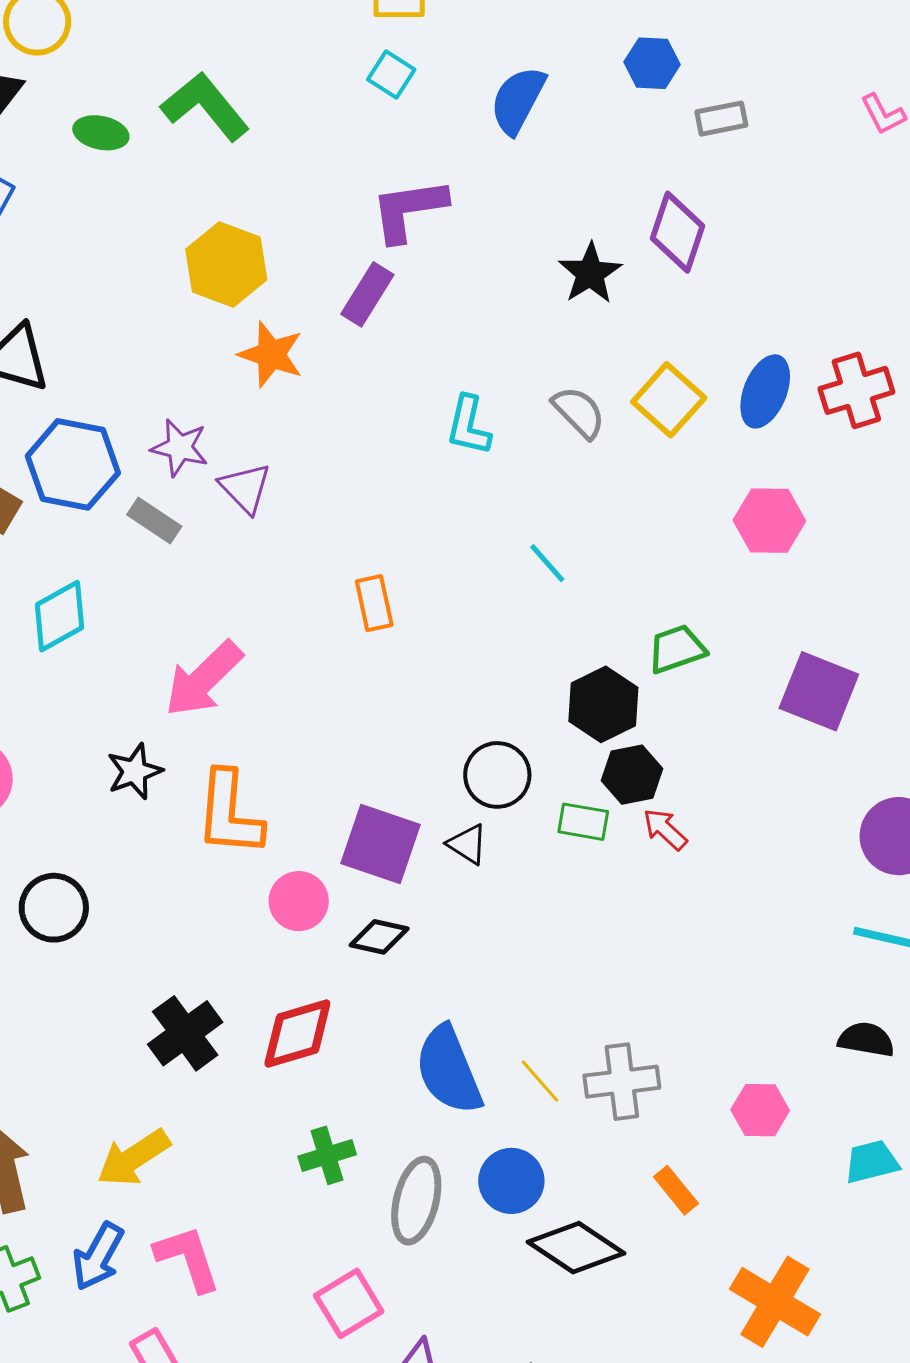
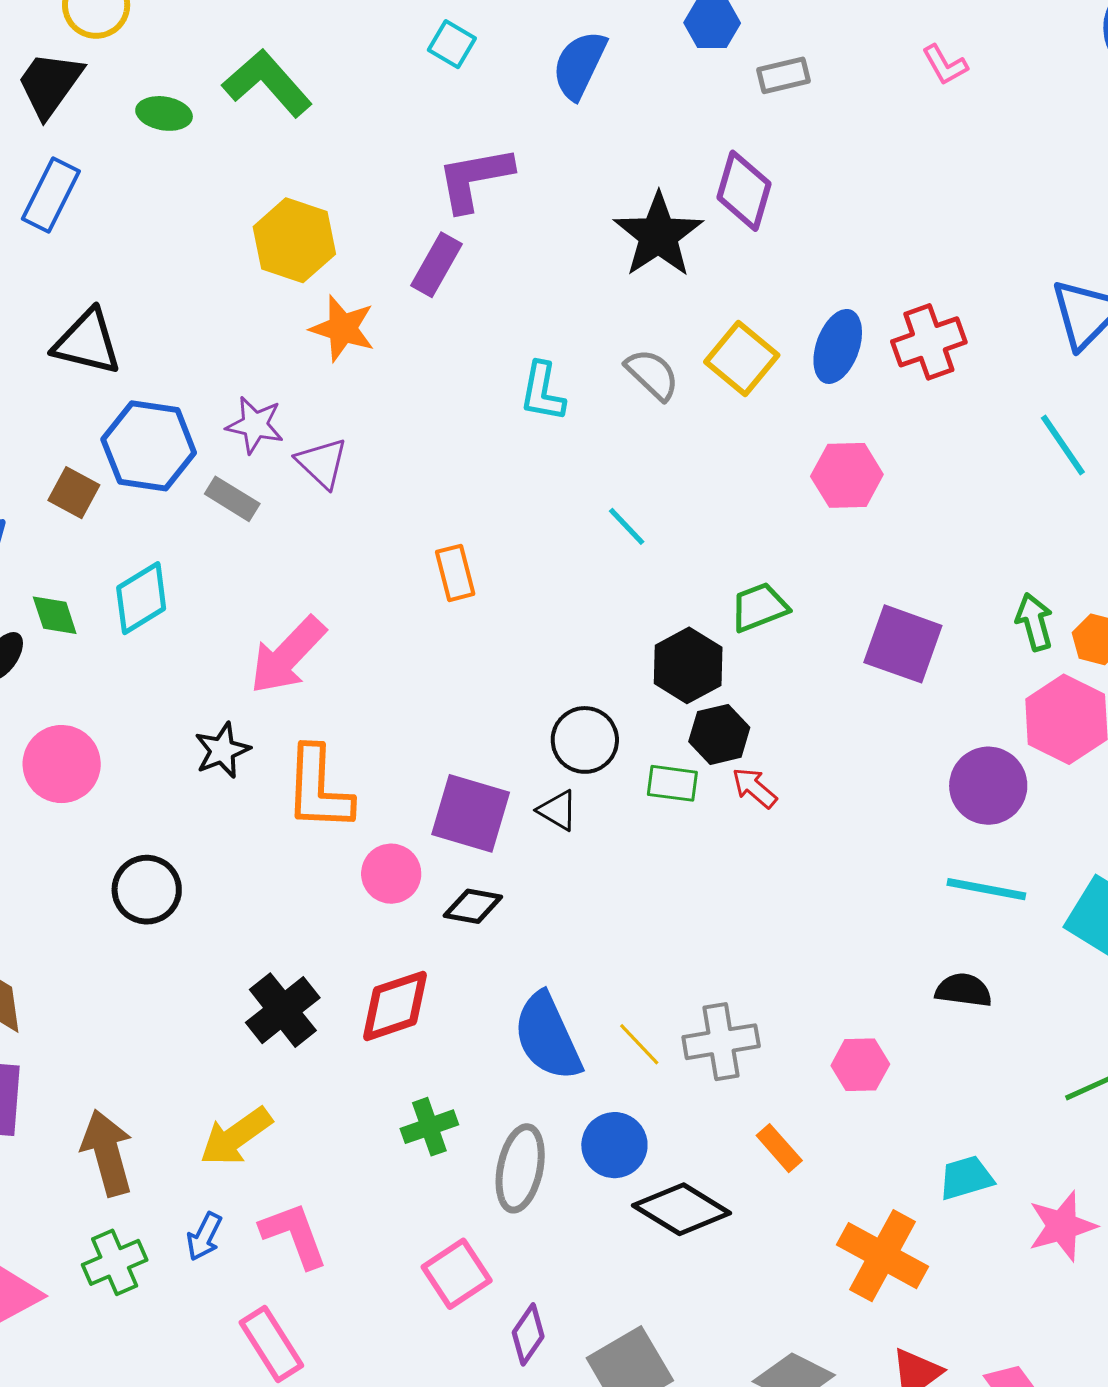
black star: (590, 273) -> (658, 235), size x1.4
cyan trapezoid: (872, 1162) -> (966, 1178), moved
blue arrow: (98, 1257) -> (204, 1237), size x0.7

